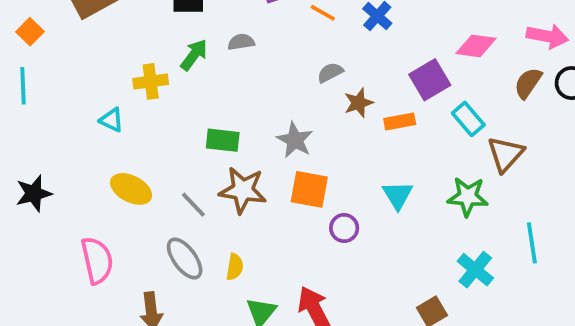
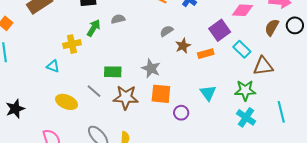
brown triangle: (505, 154) -> (263, 66), turned 45
gray line: (193, 205) -> (94, 91), moved
cyan cross: (475, 270) -> (246, 117), moved

